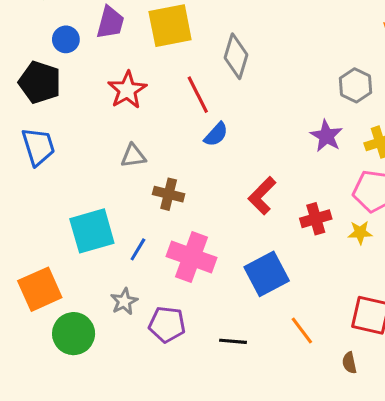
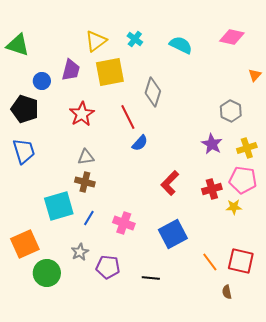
brown cross: (169, 194) -> (85, 182), moved
red cross: (316, 219) -> (212, 189), moved
pink cross: (192, 257) -> (124, 223), size x0.7
orange line: (302, 331) -> (210, 262), moved

